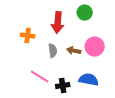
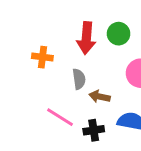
green circle: (85, 13) -> (119, 34), moved
brown arrow: (74, 51) -> (100, 97), moved

